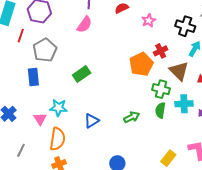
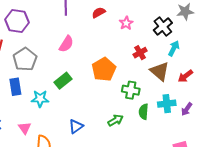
pink semicircle: (84, 24) -> (66, 44), moved
black cross: (185, 26) -> (163, 27), turned 36
orange pentagon: (141, 64) -> (104, 69), moved
green cross: (161, 89) -> (131, 90), moved
cyan star: (58, 108) -> (40, 99), moved

